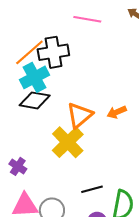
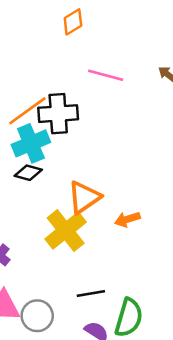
black diamond: (35, 100) -> (28, 173), size x0.7
orange arrow: (117, 112) -> (127, 219), moved

